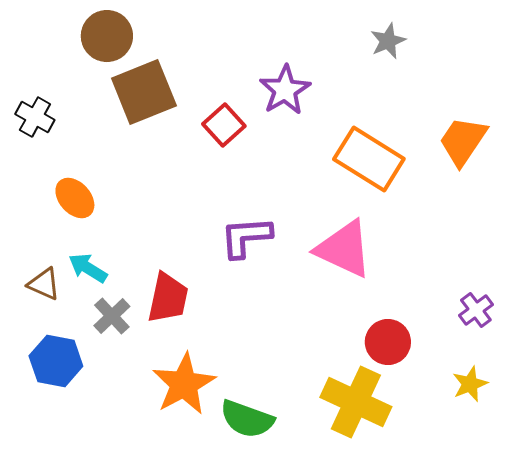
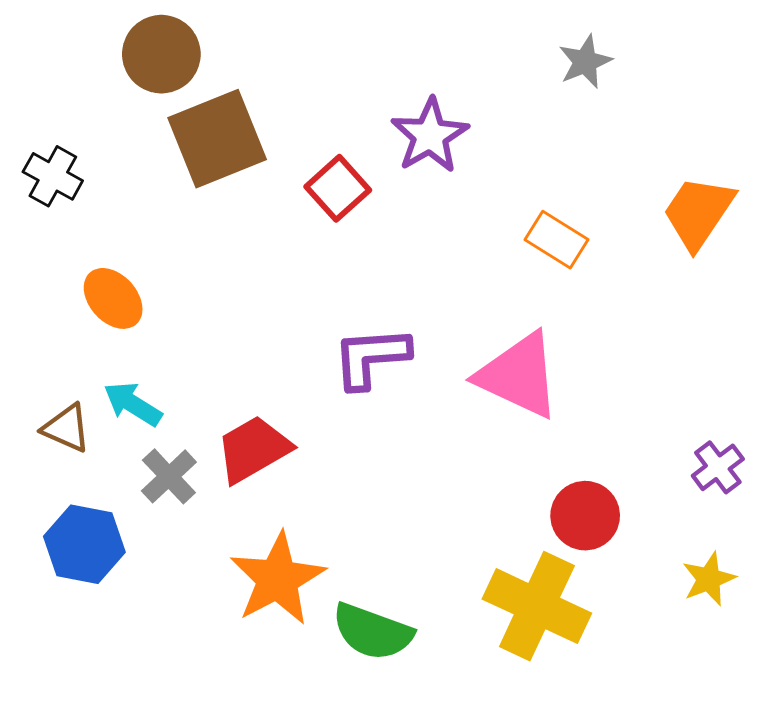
orange rectangle: (369, 159) -> (556, 240), size x0.6
red trapezoid: (168, 298) -> (253, 449), turned -132

